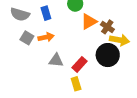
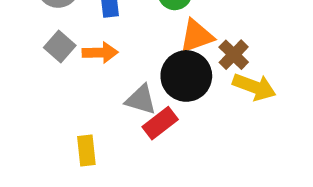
black circle: (108, 55) -> (186, 76), moved
gray triangle: (56, 60) -> (141, 100), moved
yellow rectangle: (76, 84) -> (86, 150), moved

